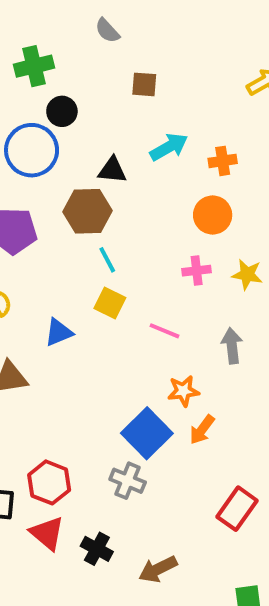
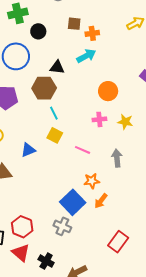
black circle: (62, 111) -> (38, 31), moved
orange cross: (223, 161) -> (92, 33), moved

